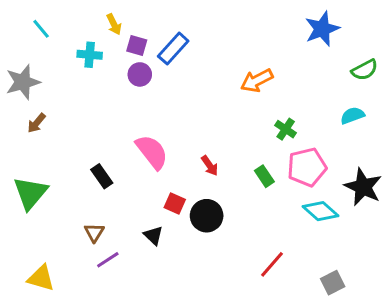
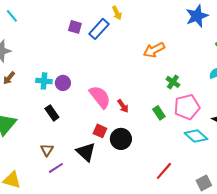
yellow arrow: (114, 24) -> (117, 13), moved
cyan cross: (90, 55) -> (44, 81), moved
purple circle: (140, 74) -> (63, 83), moved
pink semicircle: (152, 152) -> (100, 97), moved
black triangle: (153, 235) -> (86, 152), size x1.5

